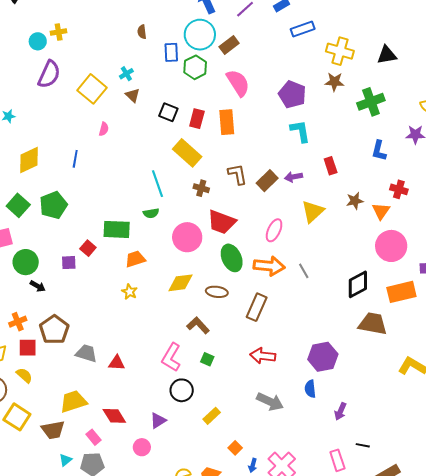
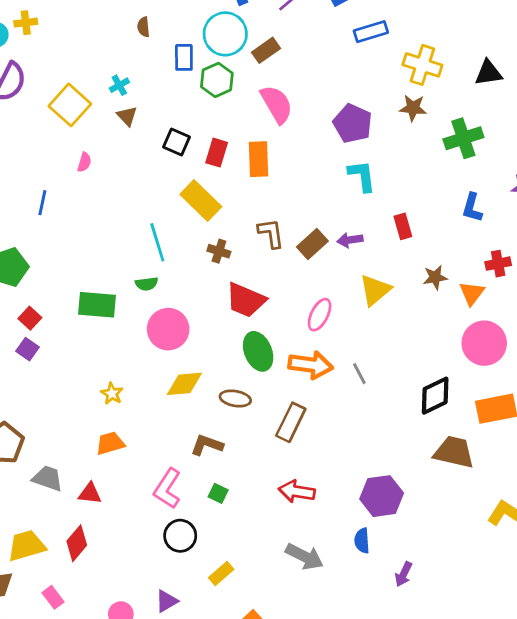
red cross: (399, 189) -> (498, 264), turned -30
pink circle: (187, 237) -> (168, 329), moved
red square: (88, 248) -> (30, 318), moved
orange trapezoid: (135, 259) -> (110, 443), moved
purple square: (69, 263) -> (28, 349), turned 35
brown L-shape: (198, 325) -> (207, 445), turned -30
red diamond: (114, 416) -> (77, 543), moved, turned 70
purple triangle: (158, 420) -> (167, 601), moved

